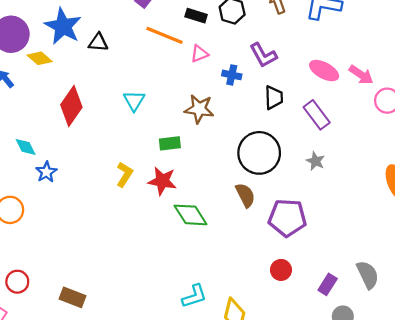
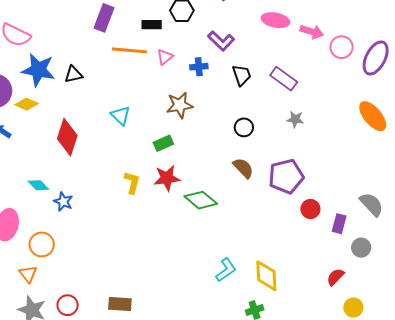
pink ellipse: (324, 71) -> (275, 20), moved
black circle: (259, 153) -> (244, 127), size x0.5
red circle: (281, 270) -> (310, 209), moved

